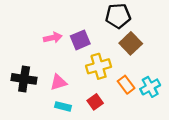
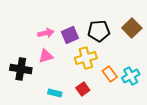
black pentagon: (118, 16) -> (99, 31), moved
brown square: (131, 43) -> (132, 28), moved
pink triangle: (58, 82) -> (46, 56), moved

